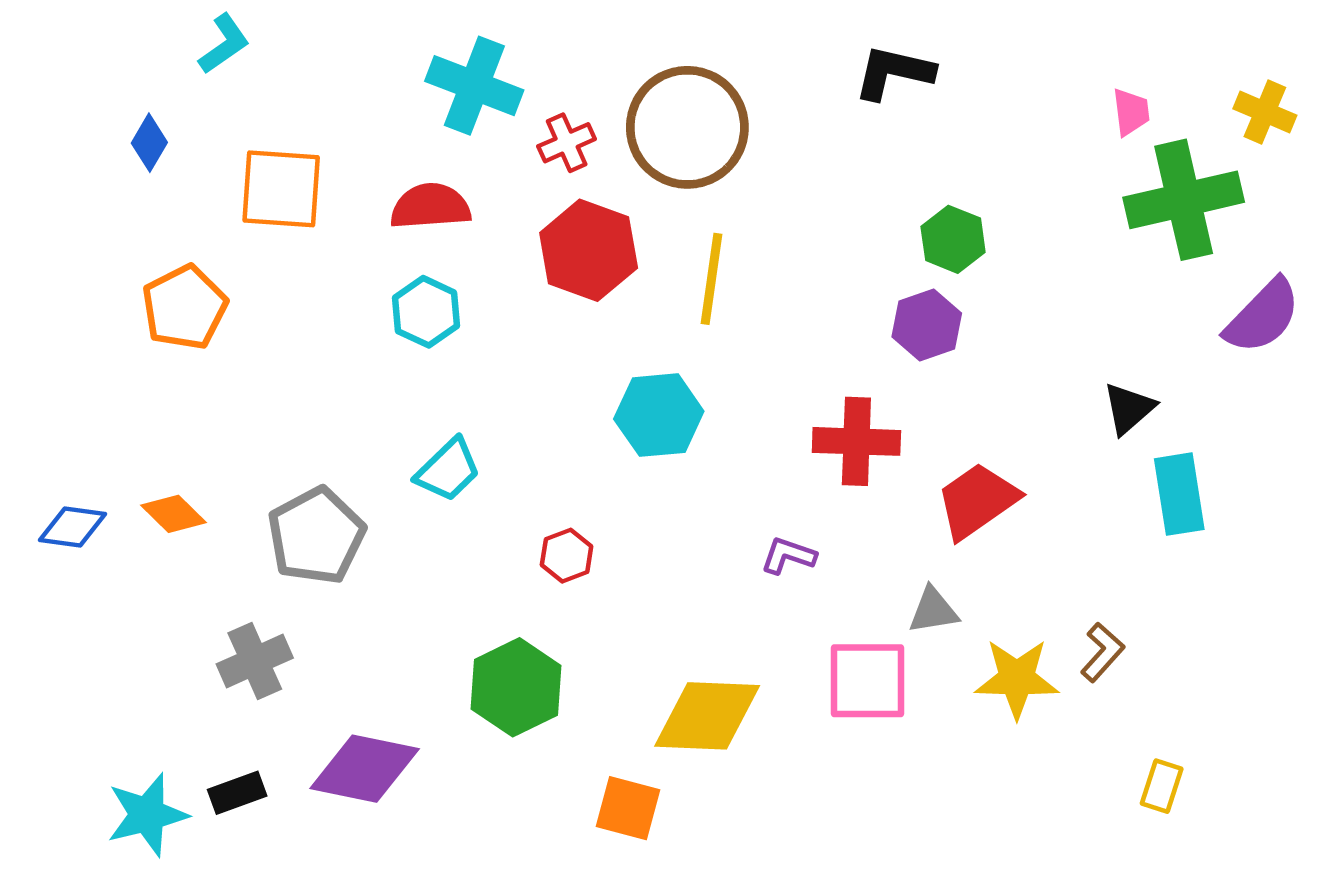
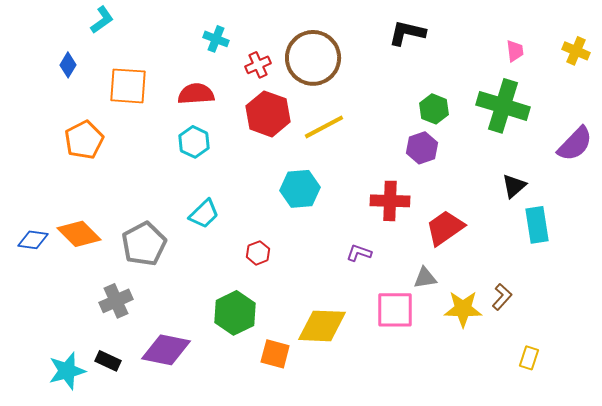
cyan cross: (474, 86) -> (216, 39), size x0.6
green cross: (1184, 200) -> (503, 106), moved, turned 30
yellow line: (712, 279) -> (324, 127), turned 54
orange diamond: (173, 514) -> (79, 234), size x1.5
black rectangle: (237, 793) -> (108, 361), turned 45
orange square: (628, 808) -> (275, 354), moved

